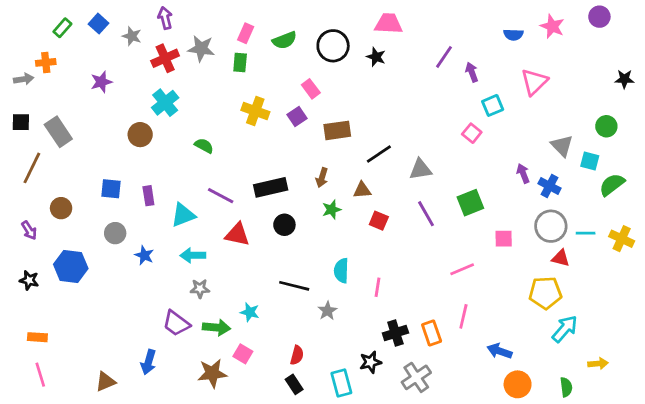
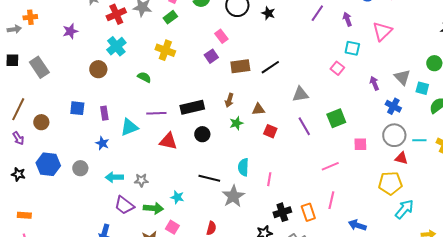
green rectangle: (240, 62) -> (170, 17), turned 48
purple arrow: (472, 72) -> (347, 19), moved
cyan square: (493, 105) -> (352, 48), turned 35
yellow cross: (255, 111) -> (165, 50), moved
black line: (379, 154) -> (270, 67), moved
brown line: (32, 168) -> (18, 109), moved
purple arrow: (523, 173) -> (374, 83), moved
purple line: (221, 196) -> (156, 113), turned -30
gray circle: (115, 233) -> (80, 168), moved
blue star: (144, 255) -> (102, 143), moved
cyan arrow: (193, 255) -> (114, 177), moved
gray star: (327, 311) -> (233, 196), size x1.6

